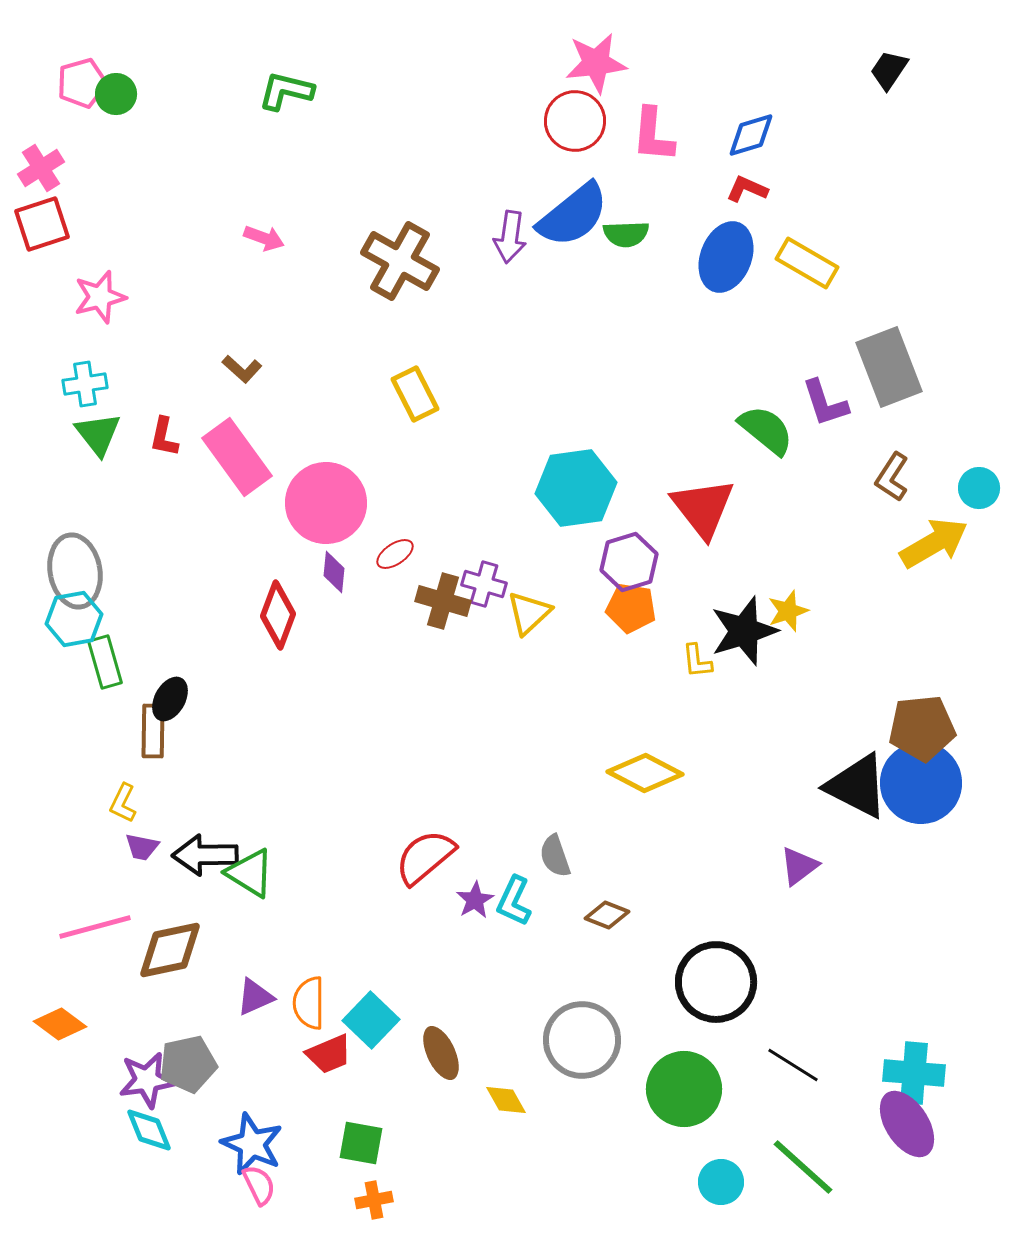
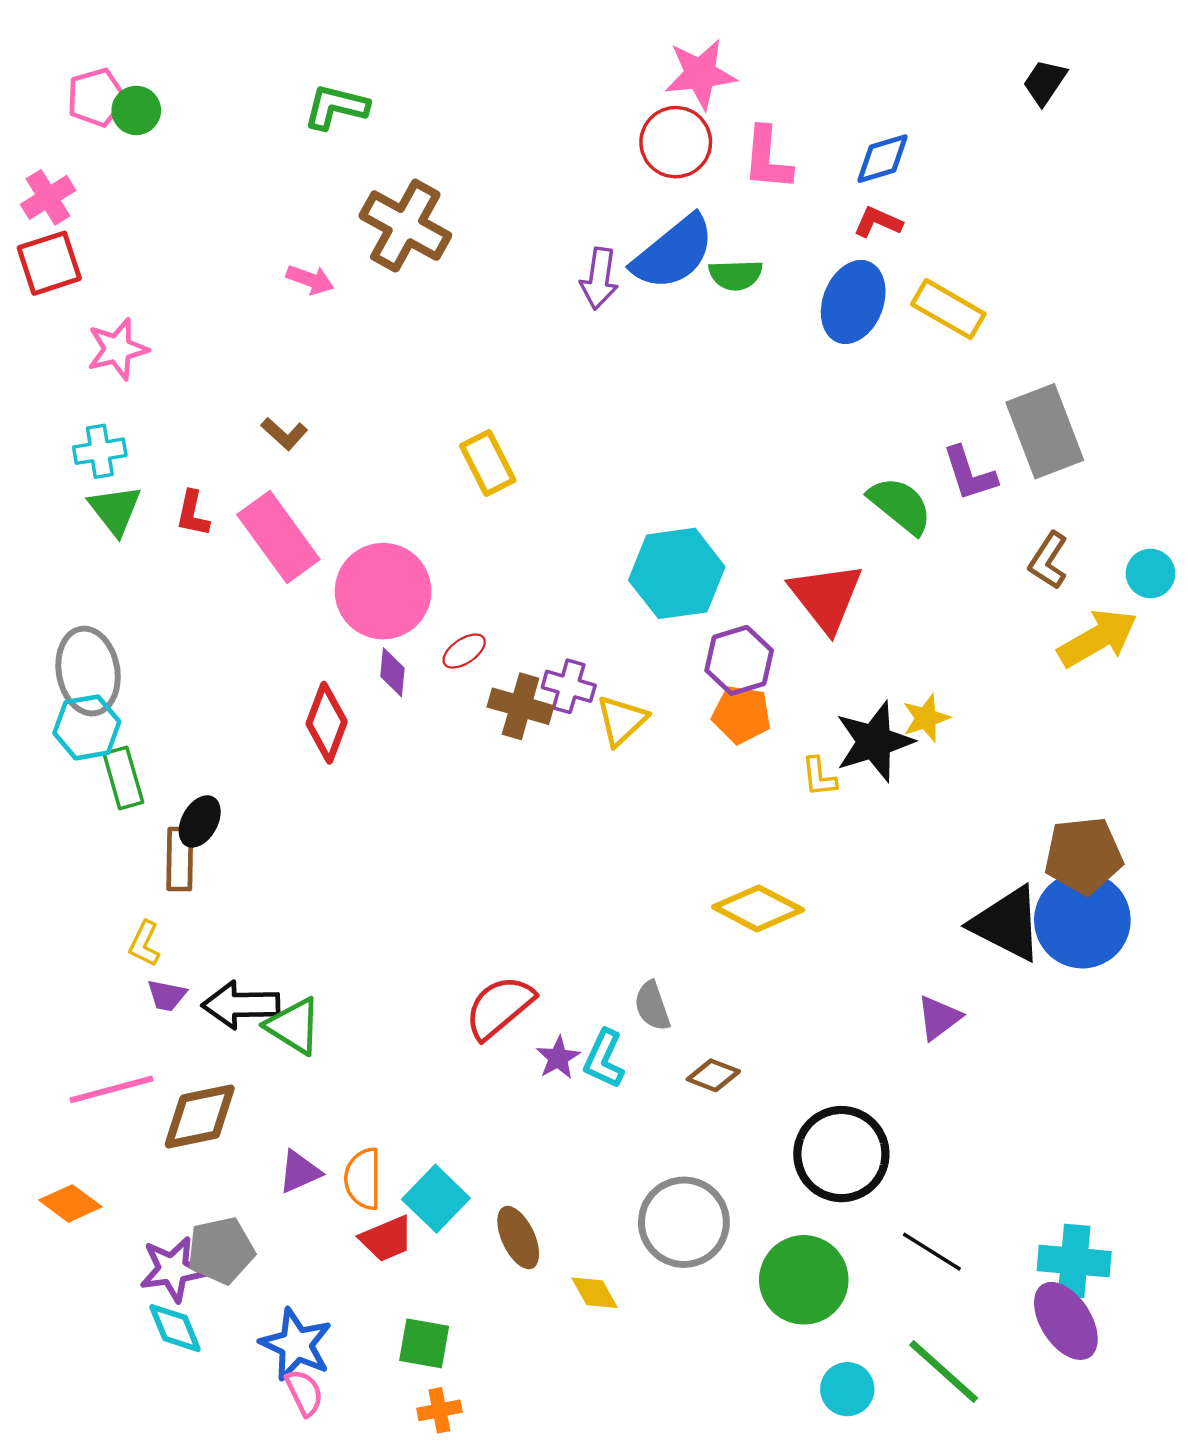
brown cross: (400, 261) -> (405, 226), moved

